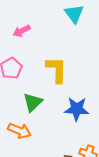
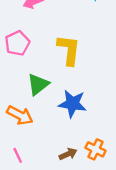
blue star: (77, 109) -> (72, 104), moved

